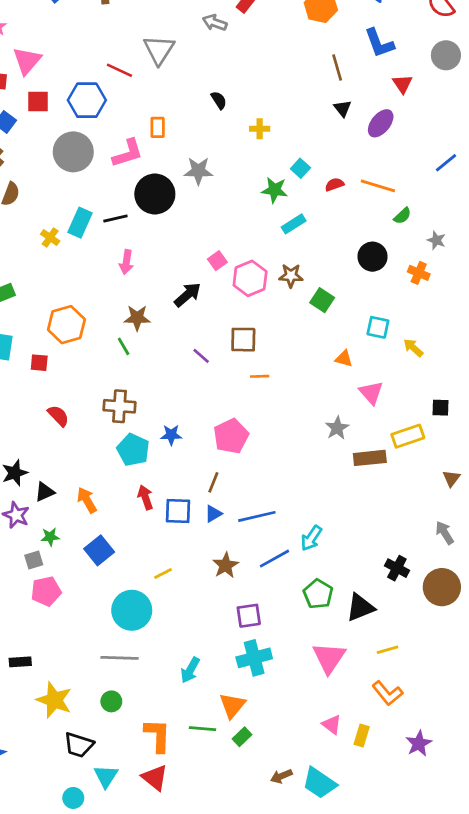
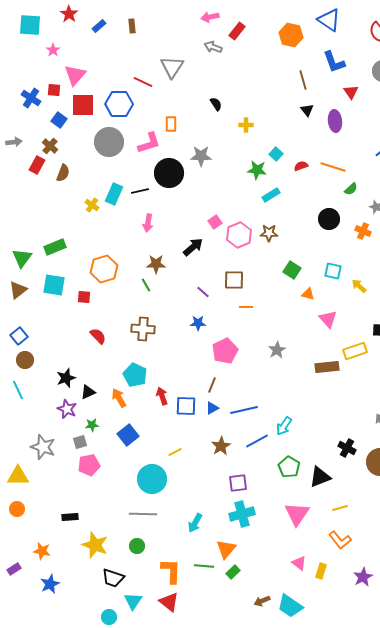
red square: (38, 102) -> (83, 105), size x1.4
purple ellipse: (381, 123) -> (335, 121), turned -45
green square: (322, 300) -> (292, 270), moved
gray star: (337, 428) -> (277, 350), moved
blue star: (171, 435) -> (198, 323), moved
cyan pentagon: (133, 450) -> (135, 375), moved

